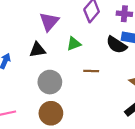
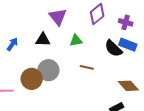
purple triangle: (49, 22) -> (58, 17), turned -30
brown circle: (51, 113) -> (32, 79), moved

